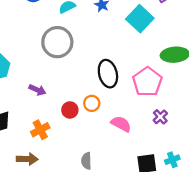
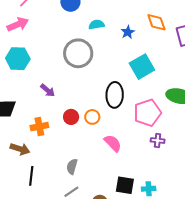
cyan square: (140, 19) -> (142, 67), moved
purple cross: (160, 117) -> (158, 141), moved, turned 32

